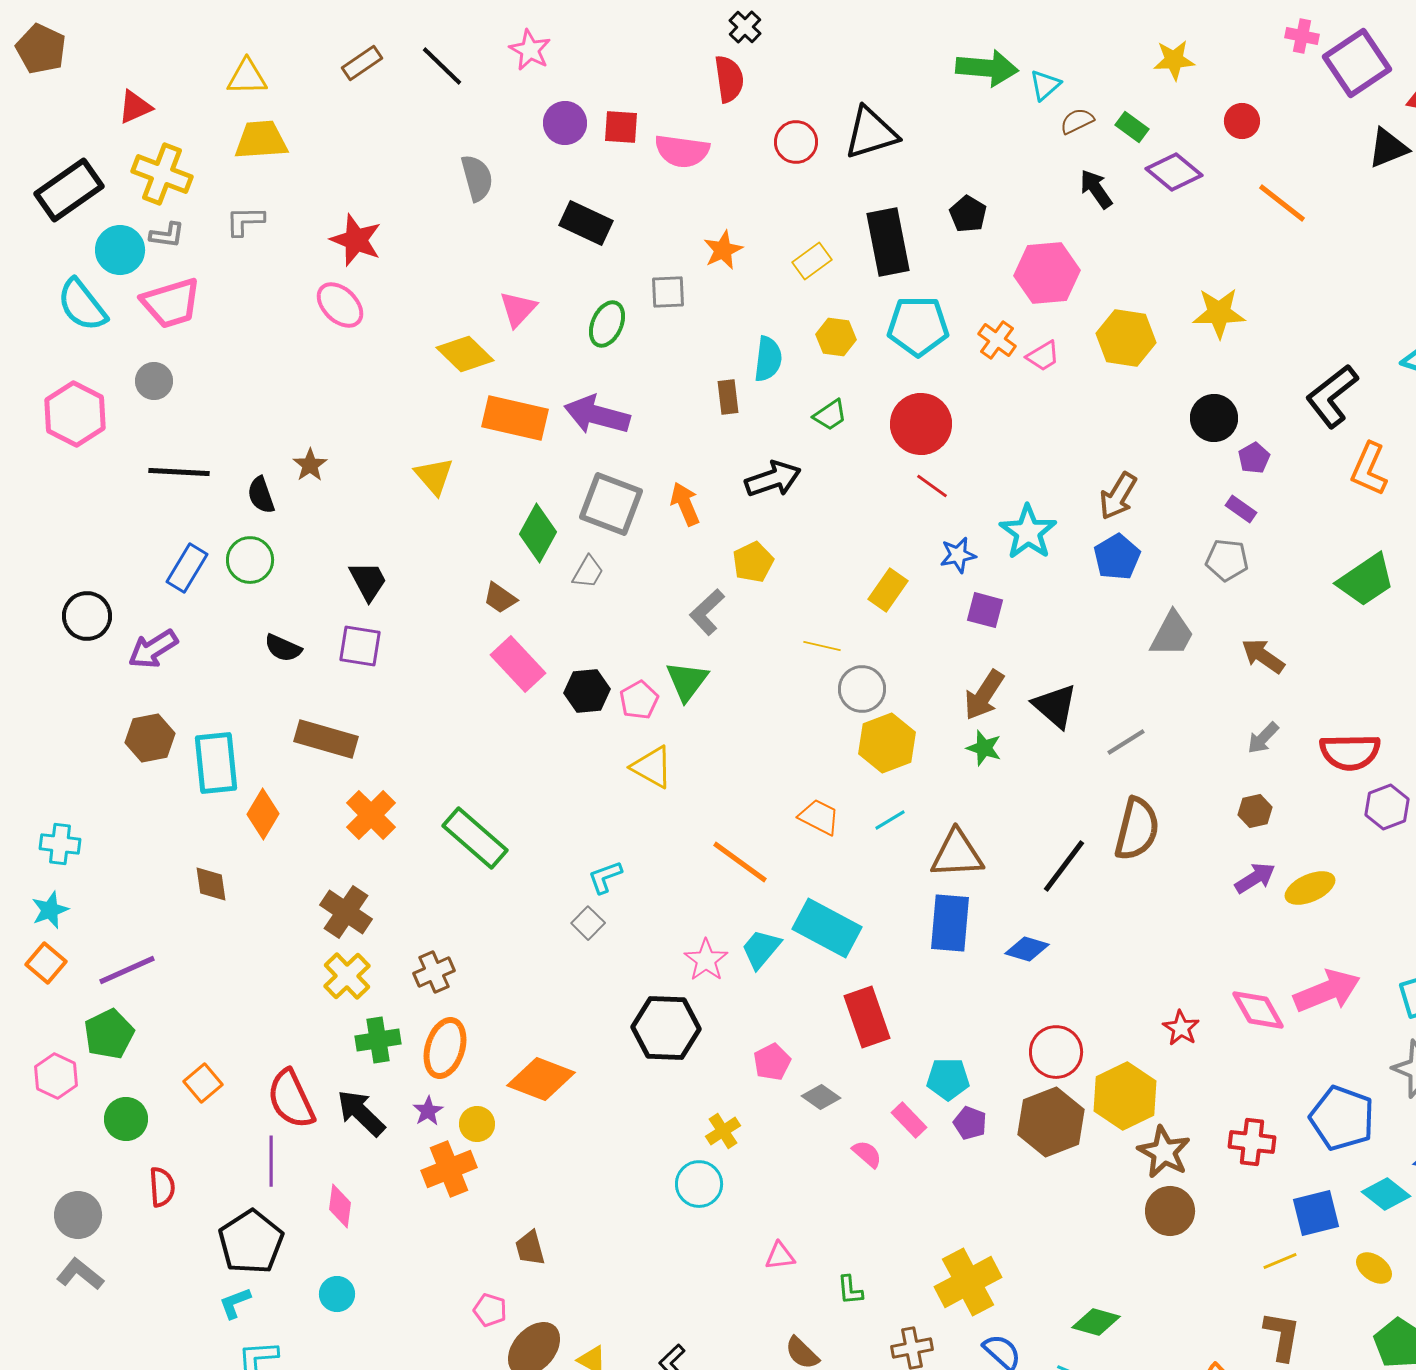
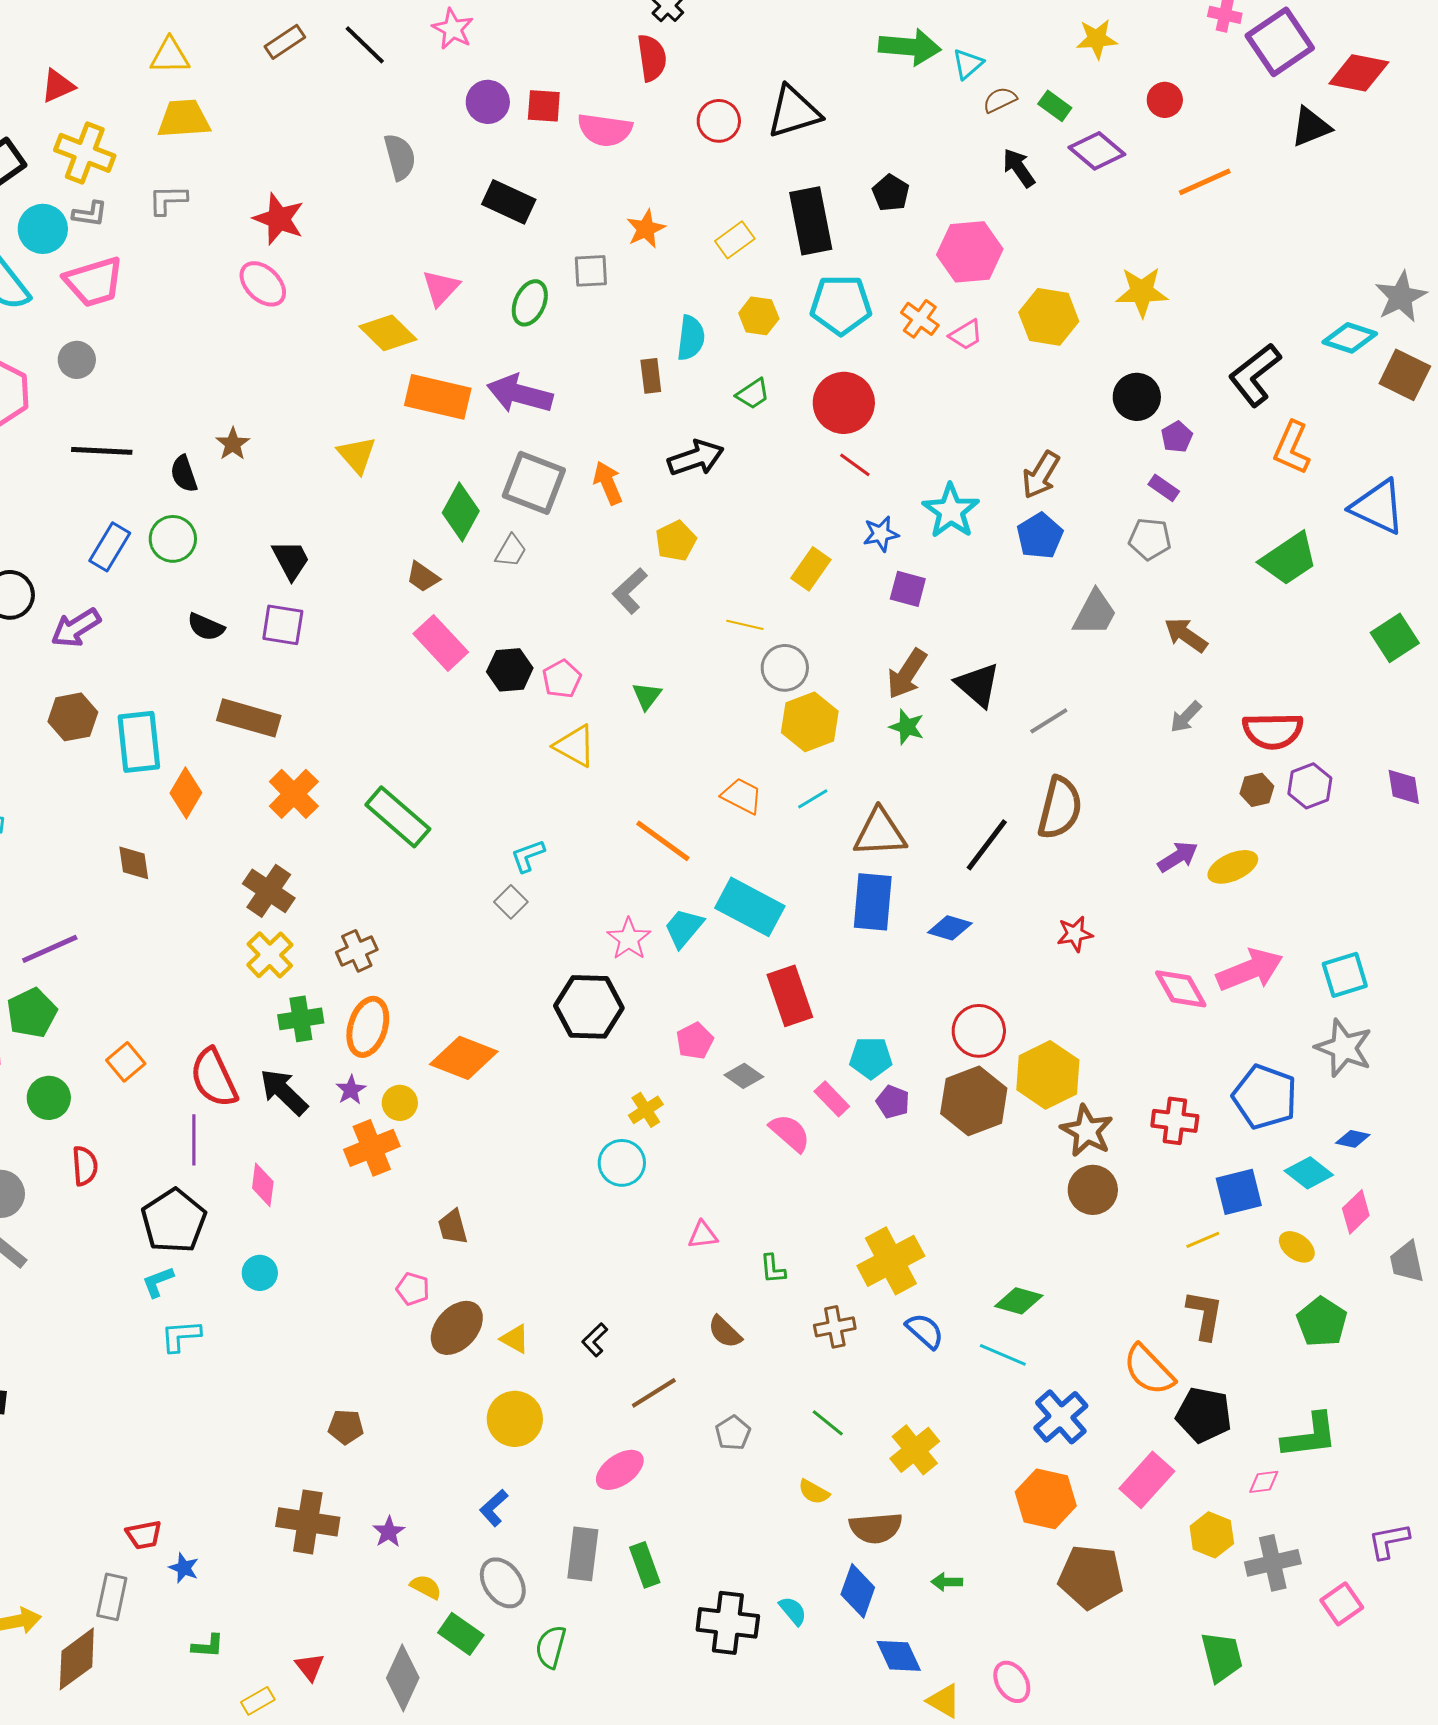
orange line: (1282, 203) -> (1205, 182), turned -62
green triangle: (687, 681) -> (647, 696), moved, size x0.7
brown hexagon: (1255, 811) -> (1257, 790), moved
red star: (1181, 1028) -> (1075, 934), moved, turned 30
pink semicircle: (867, 1154) -> (790, 1133), size x1.4

